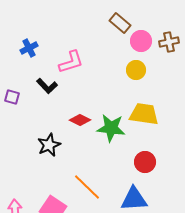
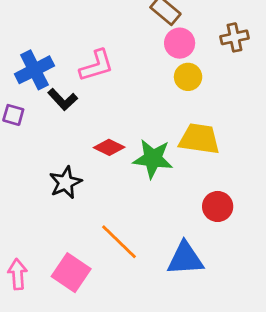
pink circle: (141, 41) -> (180, 43), moved
blue cross: (29, 48) -> (34, 70), moved, size x1.5
red circle: (145, 162) -> (218, 206), moved

